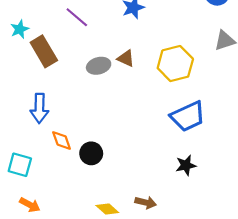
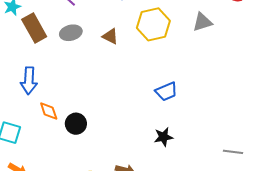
yellow hexagon: (175, 64) -> (153, 24), moved
gray ellipse: (99, 66) -> (71, 33), moved
blue trapezoid: (188, 116) -> (166, 91), size x0.7

